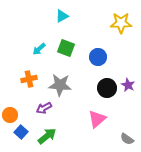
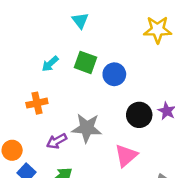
cyan triangle: (62, 16) -> (80, 21), turned -40
blue circle: (98, 57) -> (114, 74), moved
gray star: (60, 85) -> (87, 128), moved

